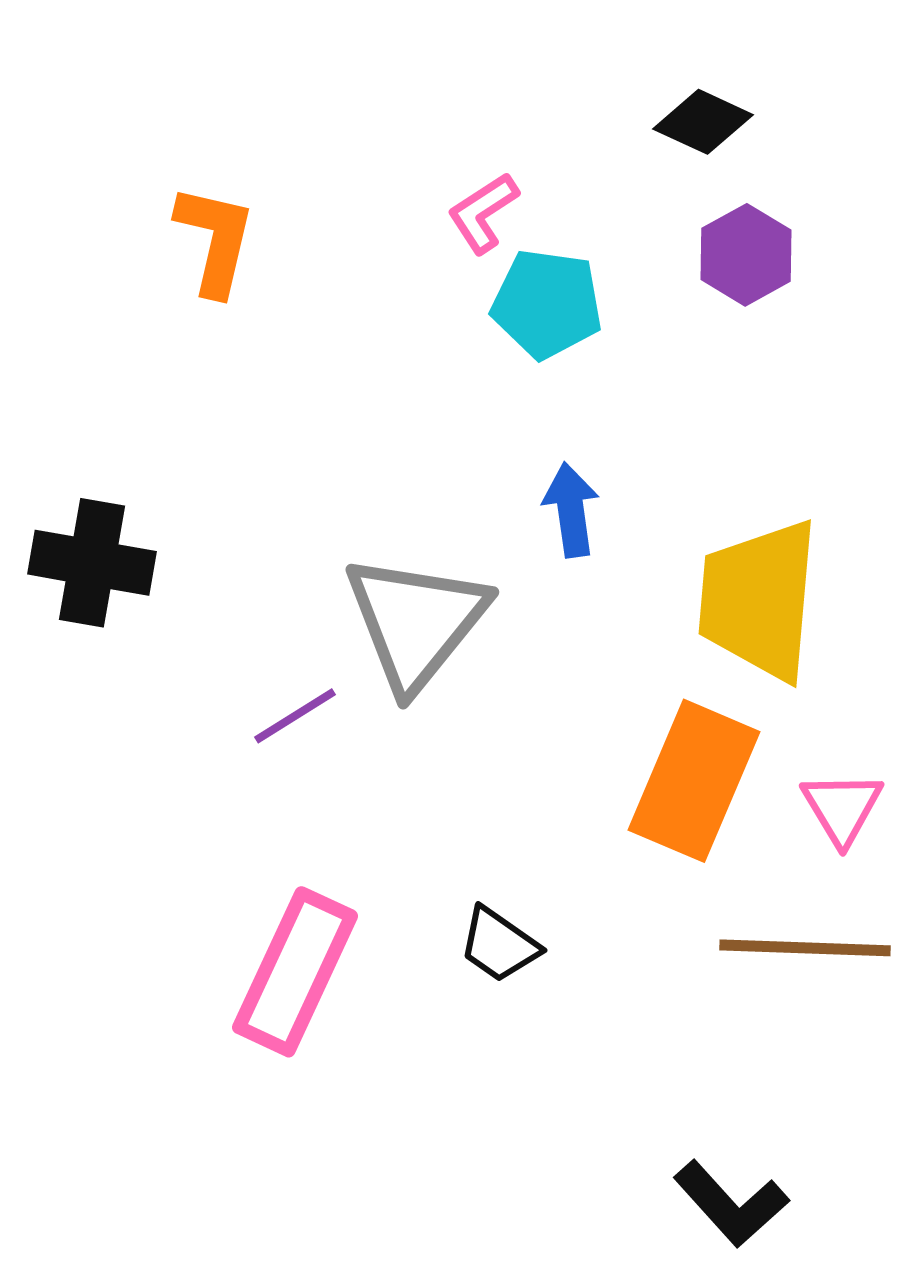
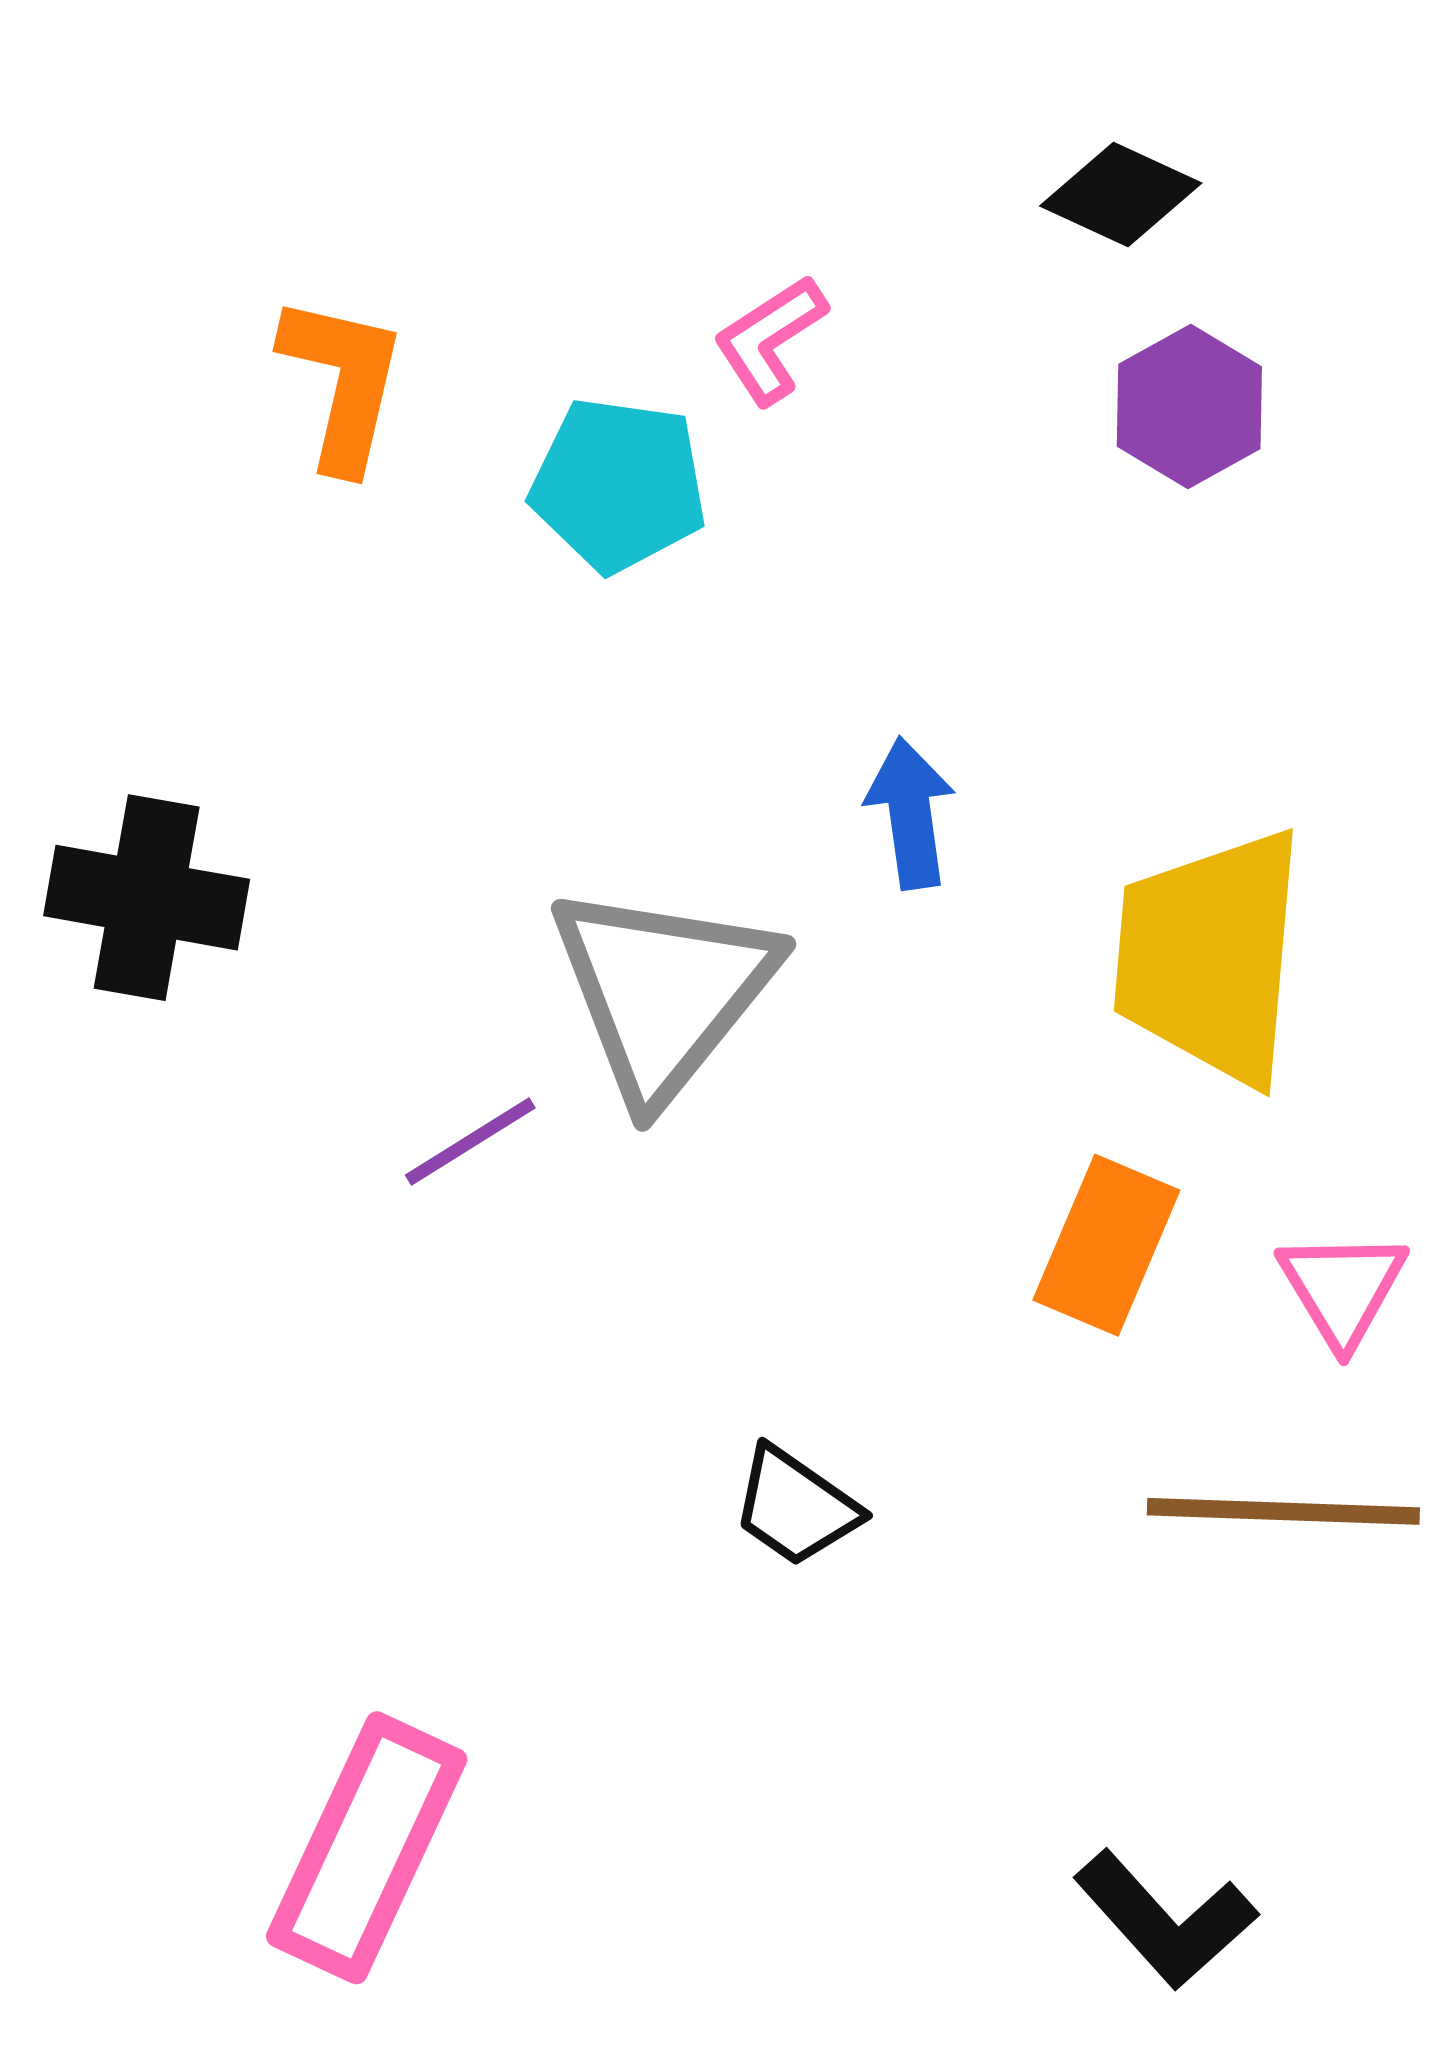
cyan pentagon: (547, 304) -> (619, 485), moved
orange rectangle: (694, 781) -> (1106, 1245), size x0.7
pink rectangle: (295, 972) -> (367, 1848), moved

